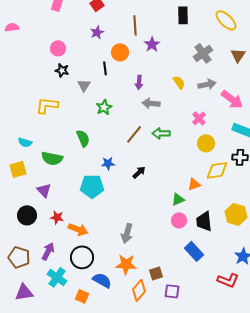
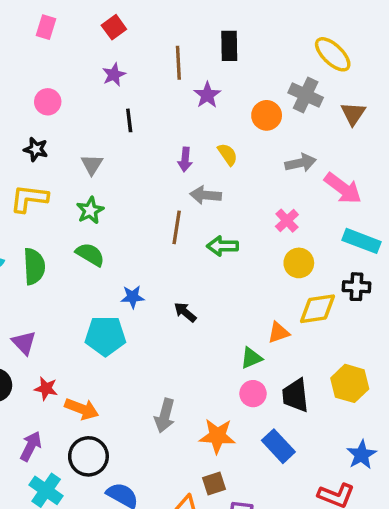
black rectangle: (183, 15) -> (229, 46), moved
orange circle: (120, 52) -> (267, 115), moved
gray cross: (203, 53) -> (306, 95), moved, turned -30
black line: (105, 68) -> (129, 120), moved
black star: (62, 70) -> (36, 149), moved
yellow semicircle: (179, 82) -> (228, 154), moved
green star: (104, 107) -> (90, 210), moved
brown line: (134, 134) -> (177, 227), moved, turned -30
green semicircle: (83, 138) -> (90, 254), turned -36
green semicircle: (52, 158) -> (34, 266), moved, turned -105
black arrow: (139, 172) -> (185, 312), turned -96
orange star: (126, 264) -> (217, 436), moved

